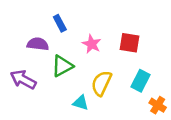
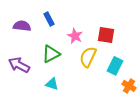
purple semicircle: (38, 44) -> (22, 26), moved
yellow semicircle: (101, 83) -> (88, 57), moved
cyan triangle: (81, 103) -> (52, 84), moved

